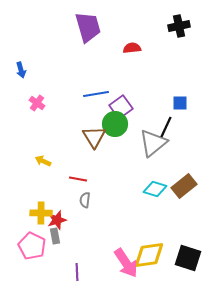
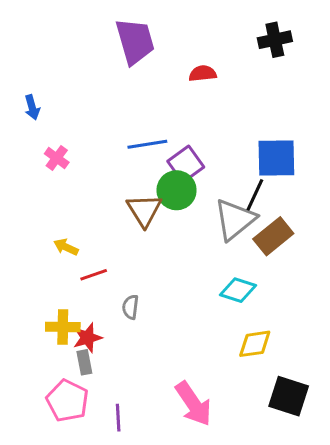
blue square: (180, 103) -> (276, 158), size x1.8
red line: (78, 179) -> (94, 275), moved, turned -30
brown rectangle: (184, 186) -> (273, 236), moved
pink pentagon: (32, 246) -> (67, 401), moved
yellow diamond: (149, 255) -> (255, 344), moved, size x0.7

